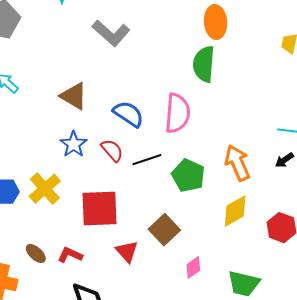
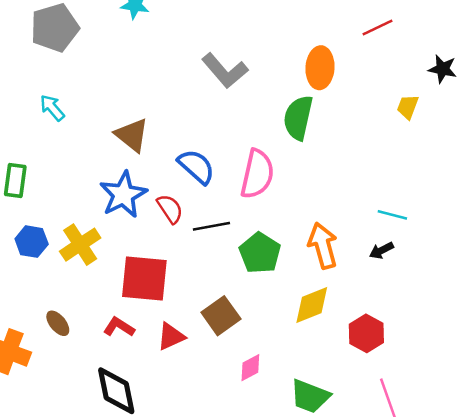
gray L-shape: (111, 33) -> (225, 71), moved
blue star: (74, 144) -> (123, 195), size x1.4
red triangle: (127, 251) -> (171, 336), turned 40
red L-shape: (70, 255) -> (119, 327), moved

